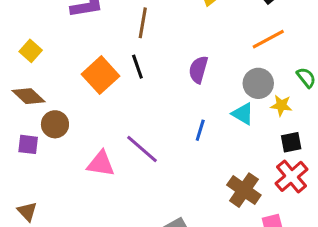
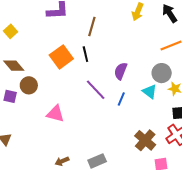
yellow square: (31, 51) -> (11, 31), moved
purple semicircle: (198, 70) -> (121, 71), moved
purple line: (142, 149) -> (96, 90), moved

